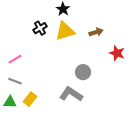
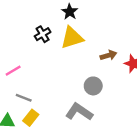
brown arrow: (96, 32) -> (108, 55), moved
gray line: (15, 81) -> (24, 98), moved

